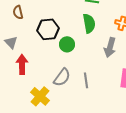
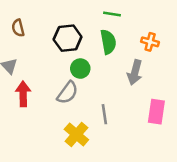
black hexagon: (48, 29) -> (68, 38), moved
gray semicircle: (62, 77) -> (68, 93), moved
yellow cross: (40, 96) -> (76, 134), moved

